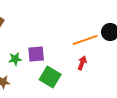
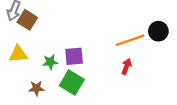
green square: (50, 77) -> (72, 82), moved

